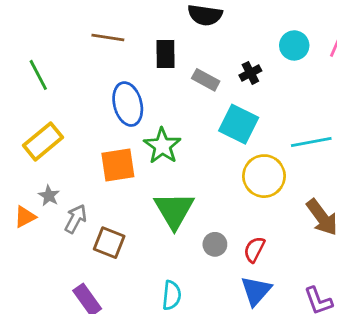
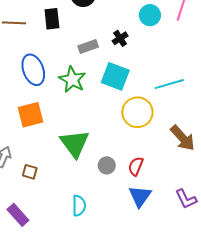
black rectangle: (165, 54) -> (52, 19), moved
gray rectangle: (206, 80) -> (88, 47), turned -42
green star: (162, 146) -> (72, 80), moved
brown square: (109, 243) -> (30, 172), size x0.7

